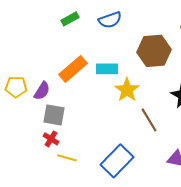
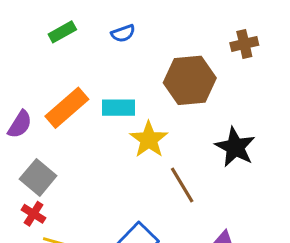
blue semicircle: (110, 20) -> (123, 33), size x0.7
purple semicircle: (42, 91) -> (20, 124), moved
gray square: (54, 115) -> (38, 177), turned 30

